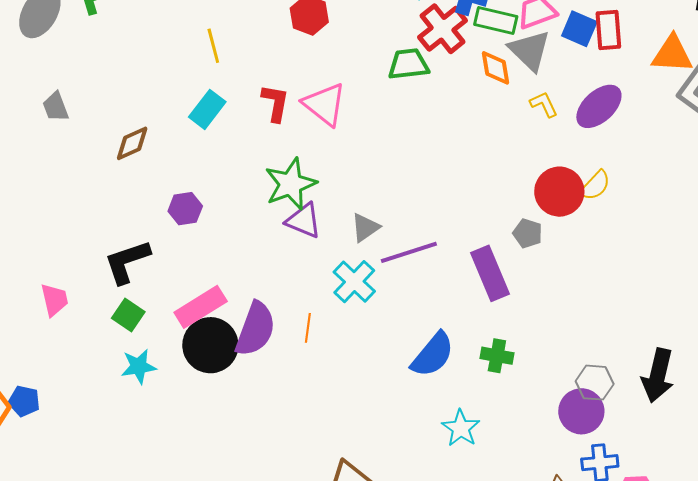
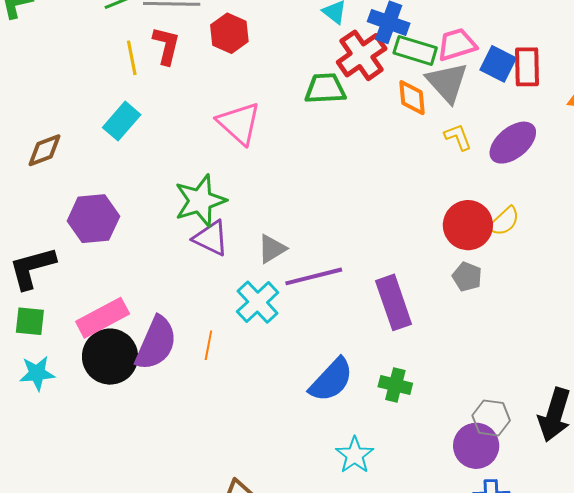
red L-shape: (275, 103) -> (166, 46), moved
purple hexagon: (185, 209) -> (93, 219), size x1.5
gray pentagon: (528, 233) -> (467, 277), moved
green square: (128, 315) -> (30, 321), turned -32

